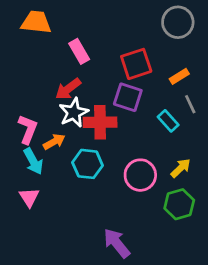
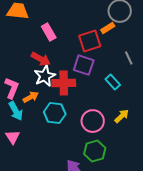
orange rectangle: (179, 76) -> (108, 28), moved
red arrow: (68, 89) -> (41, 59), turned -114
gray line: (190, 104) -> (129, 58), moved
green hexagon: (179, 204) -> (95, 151), moved

